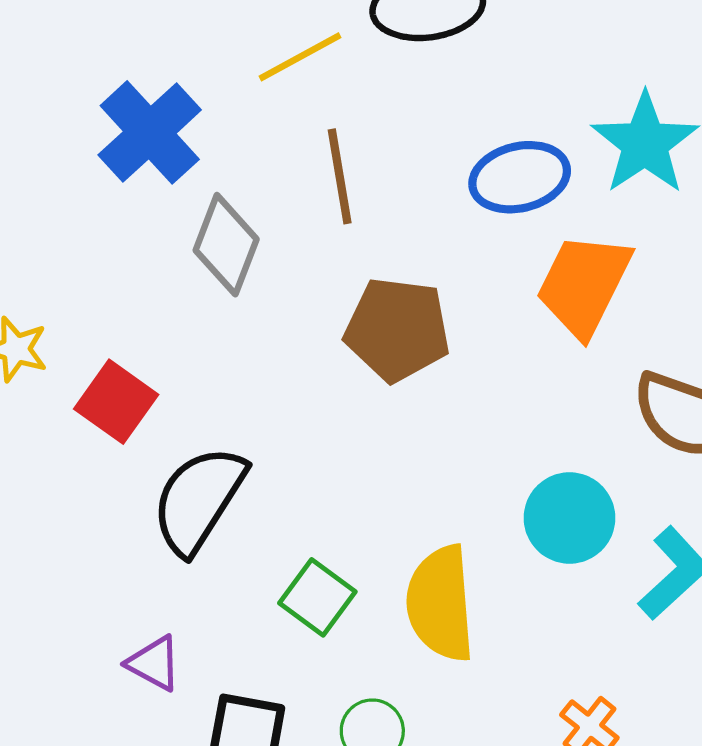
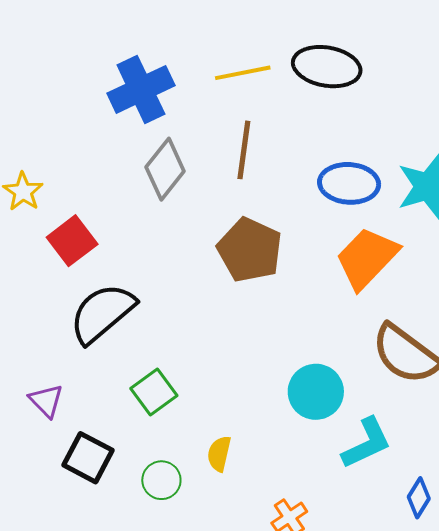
yellow semicircle: (440, 604) -> (219, 454), moved, size x0.5

